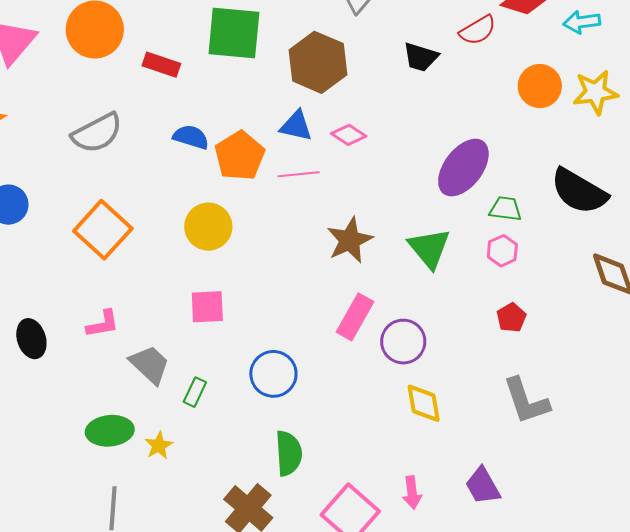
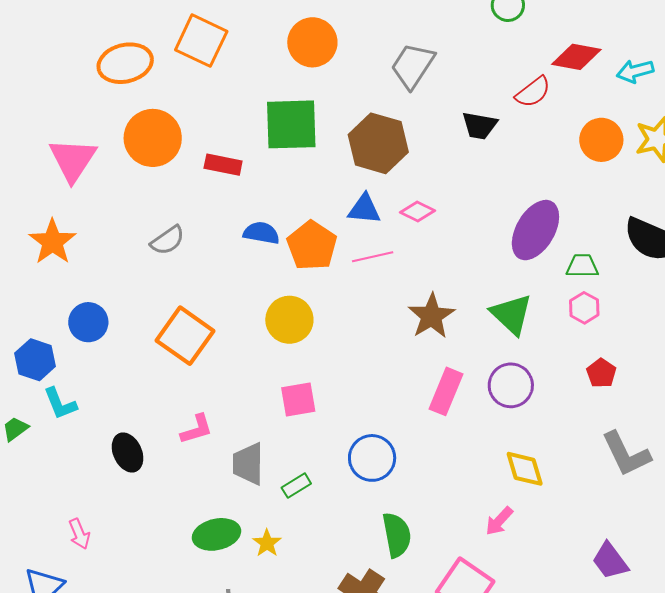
gray semicircle: (97, 133) -> (168, 240), size x0.7
purple circle: (403, 342) -> (511, 385), moved
gray trapezoid: (150, 365) -> (248, 464), turned -126
green rectangle: (195, 392) -> (296, 486), turned 40
purple trapezoid: (483, 486) -> (610, 561), moved
pink arrow: (412, 493) -> (499, 521), moved, turned 56

